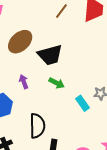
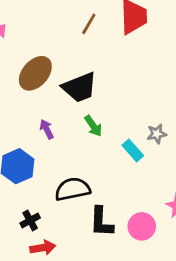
green arrow: (57, 83) -> (93, 126), turned 35
black semicircle: (37, 126) -> (73, 189), turned -95

